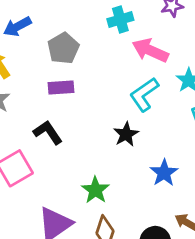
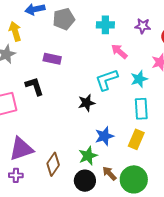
gray pentagon: (63, 48) -> (64, 19), moved
pink arrow: (150, 50) -> (119, 51), size x0.7
green star: (95, 190) -> (88, 156), moved

